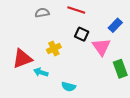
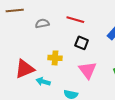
pink triangle: (101, 47) -> (88, 70), moved
yellow cross: (54, 49) -> (55, 58), turned 32

